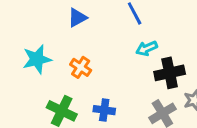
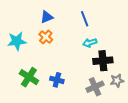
orange cross: (81, 67) -> (46, 37), moved

